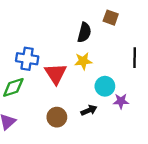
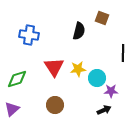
blue cross: (27, 59) -> (29, 35), moved
yellow star: (83, 61) -> (78, 69), moved
black arrow: (89, 110) -> (104, 110), moved

